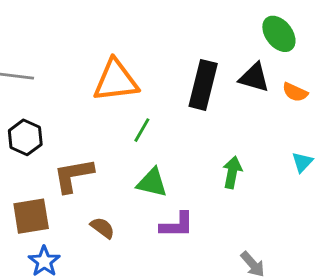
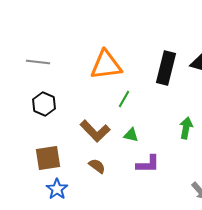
brown L-shape: (73, 175) -> (95, 131), moved, turned -124
green triangle: (152, 183) -> (131, 135), size x0.7

